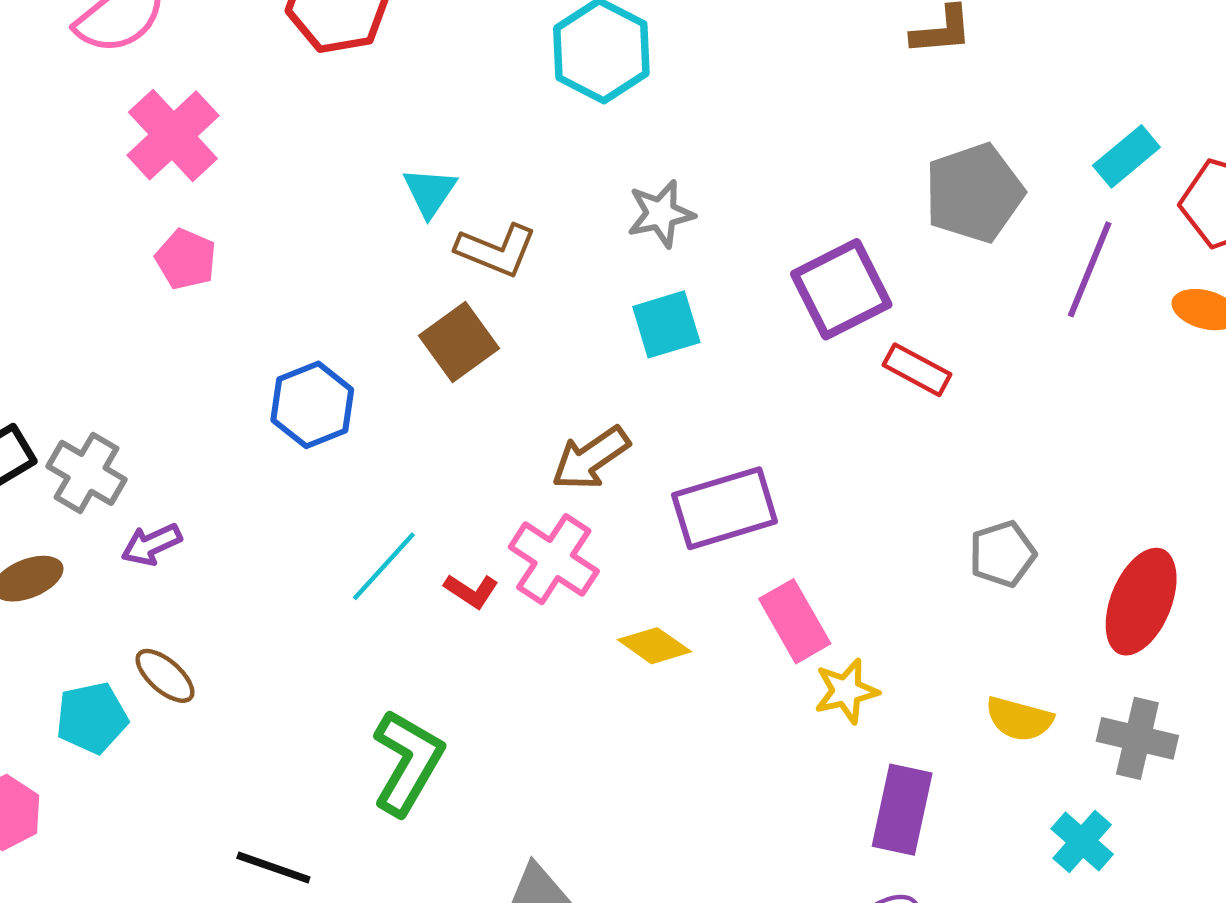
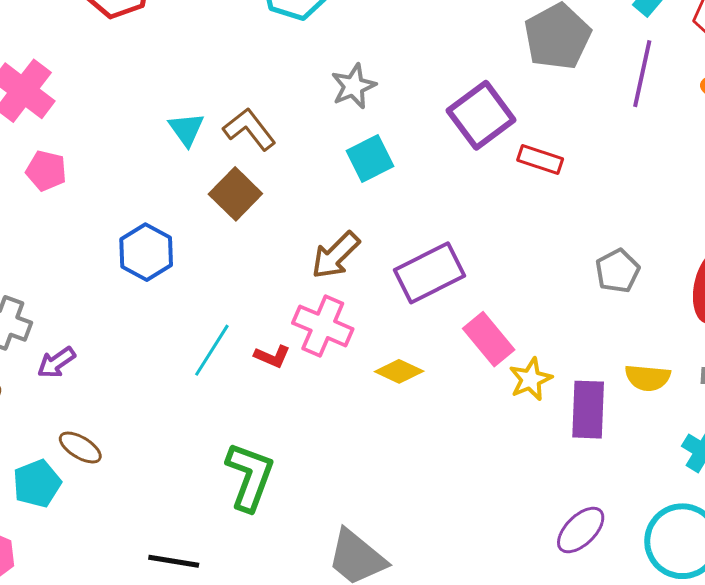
cyan triangle: (430, 192) -> (186, 129), moved
brown L-shape: (496, 250) -> (249, 129), turned -140
purple rectangle: (902, 810) -> (588, 410), moved

